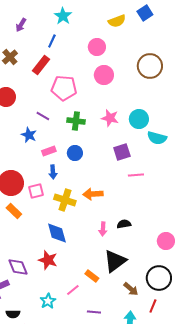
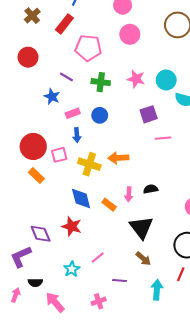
black triangle: (115, 261) -> (141, 227), turned -30
orange rectangle: (92, 276) -> (109, 205), moved
brown arrow: (131, 289) -> (143, 259), moved

